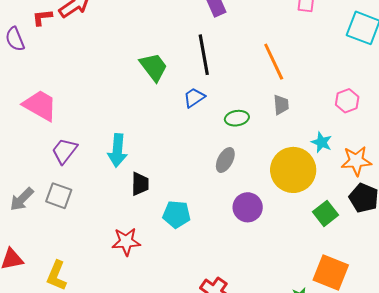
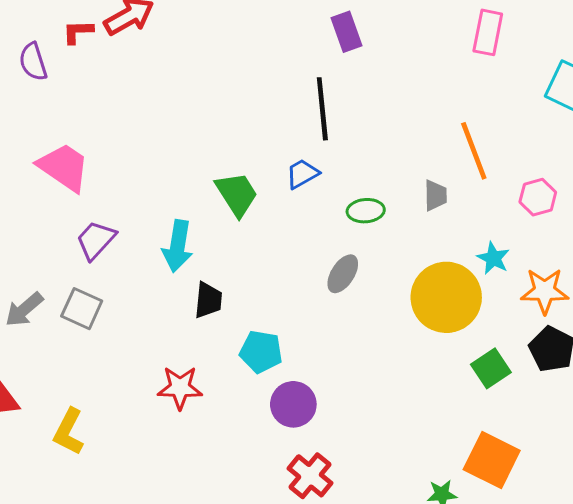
orange line: (274, 62) -> (474, 151), moved
green trapezoid: (154, 67) -> (237, 194), moved
purple circle: (248, 207) -> (293, 404), moved

